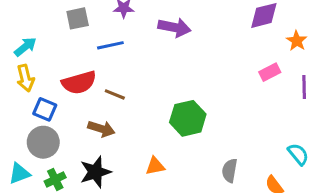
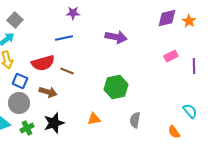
gray square: (78, 18) -> (15, 20), moved, turned -35
purple arrow: (174, 27) -> (116, 37), moved
orange star: (297, 41) -> (189, 21), moved
brown arrow: (101, 129) -> (48, 92), moved
gray semicircle: (230, 170) -> (135, 120), moved

